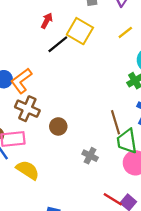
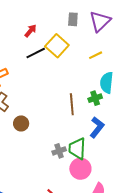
brown line: (116, 122) -> (72, 104), moved
gray cross: (90, 156) -> (59, 151), moved, turned 32

